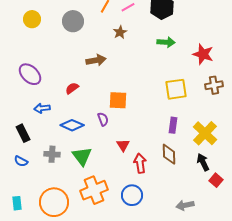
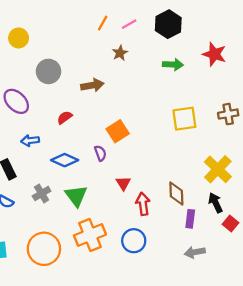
gray circle: (73, 21) -> (49, 71), moved
red star: (203, 54) -> (214, 54), moved
orange square: (118, 100) -> (118, 131), turned -36
purple rectangle: (173, 125) -> (190, 219), moved
gray cross: (52, 154) -> (42, 194), turned -35

